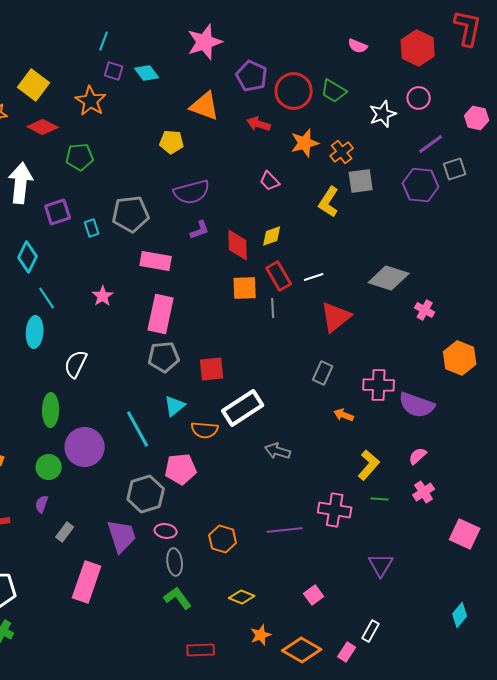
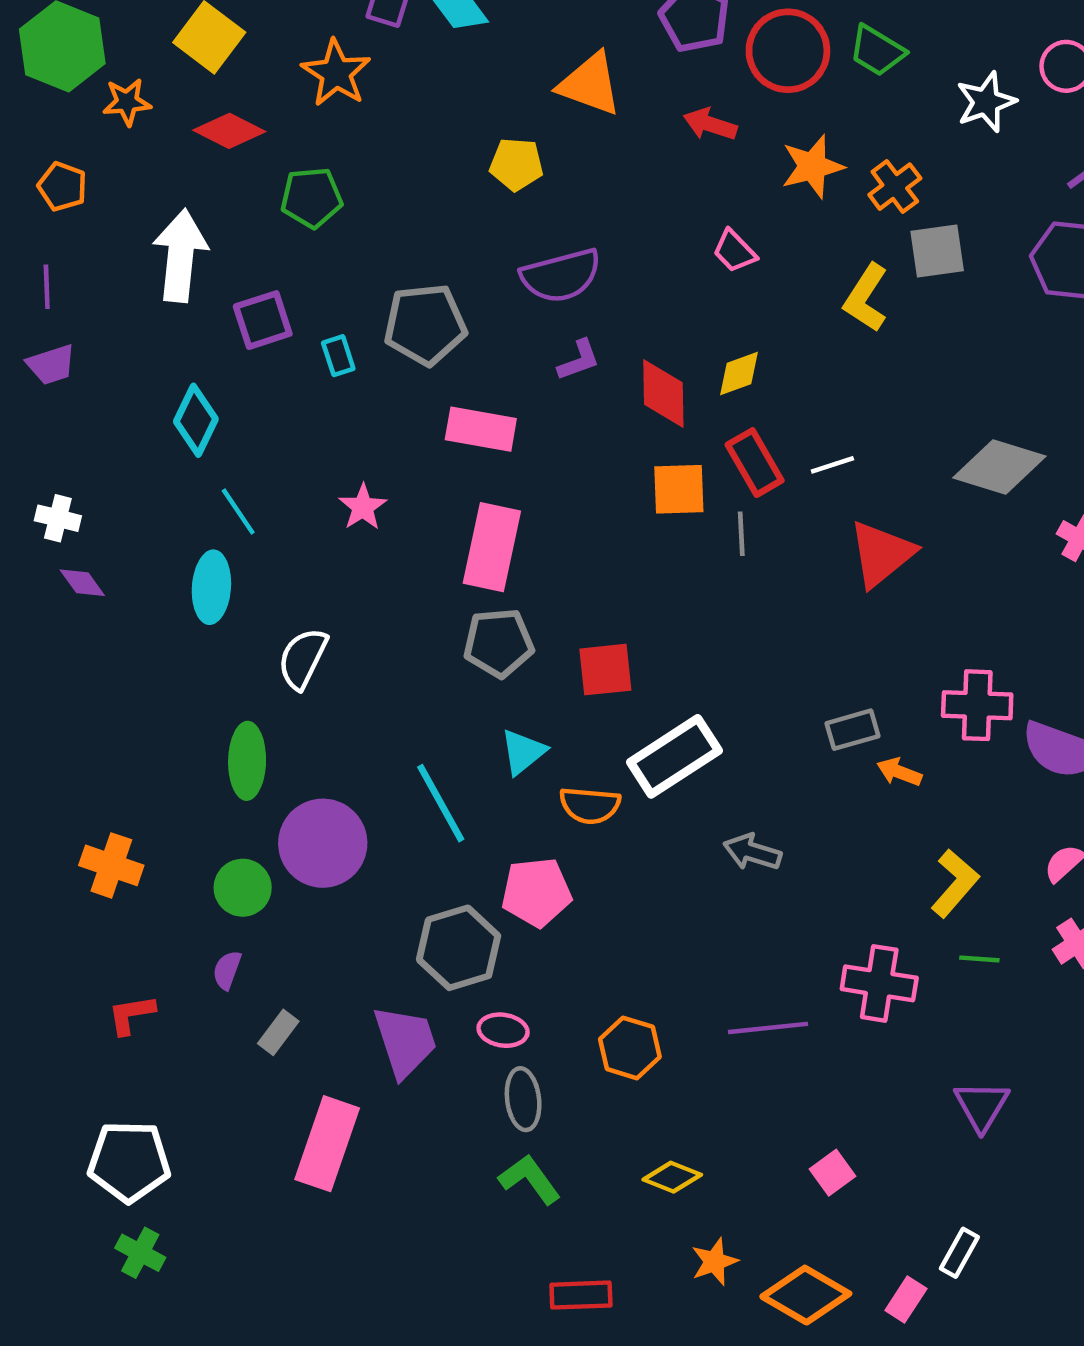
gray rectangle: (323, 373) -> (853, 730), moved, turned 50

